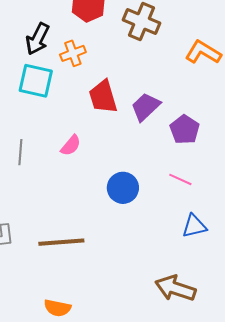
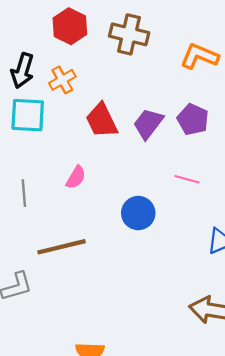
purple pentagon: (185, 130) -> (193, 119), moved
pink line: (180, 179) -> (187, 179), moved
brown line: (61, 242) -> (61, 247), moved

